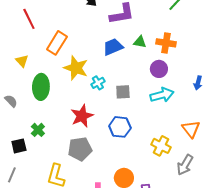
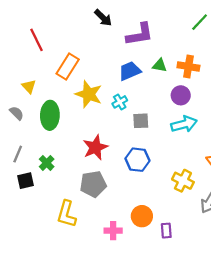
cyan cross: (98, 83) -> (120, 102), moved
gray semicircle: (11, 101) -> (17, 113), moved
gray line: (12, 175) -> (18, 154), moved

